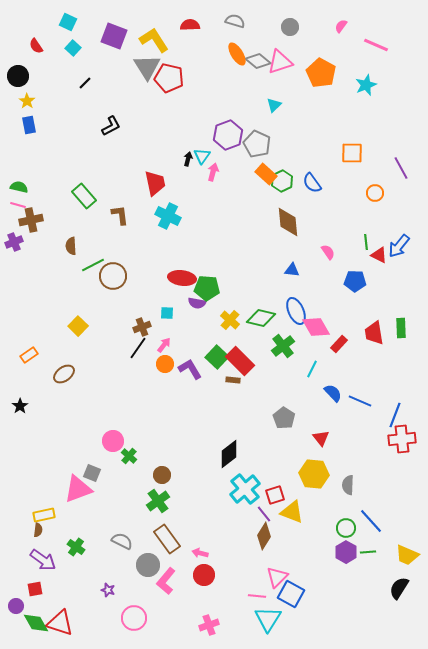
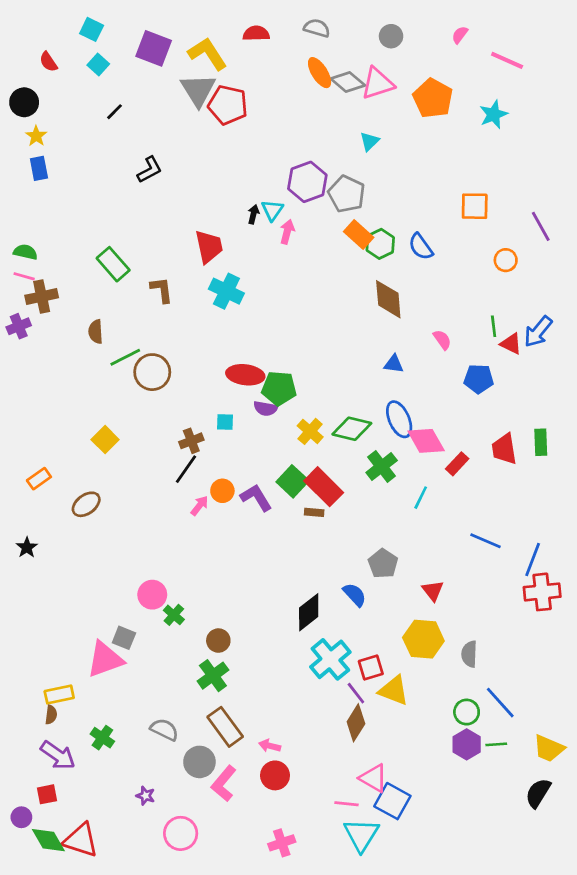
pink arrow: (164, 345) -> (199, 506), moved
blue semicircle: (333, 393) -> (355, 595), moved
pink triangle: (277, 577) -> (373, 778), turned -45

